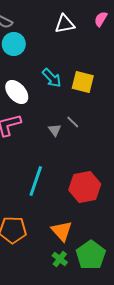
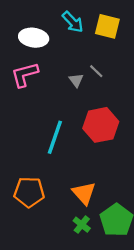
white ellipse: (17, 92) -> (34, 38), turned -40
red hexagon: (85, 187) -> (101, 125), moved

